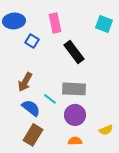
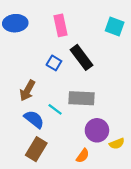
blue square: (32, 41) -> (54, 63), moved
purple circle: (75, 115) -> (97, 130), moved
orange semicircle: (75, 141) -> (83, 156), turned 128

